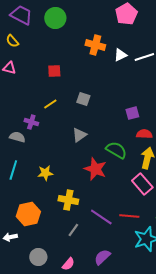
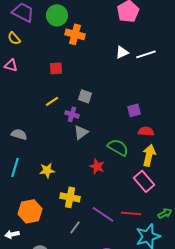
orange cross: (95, 45) -> (75, 34), moved
purple cross: (31, 122) -> (72, 114), moved
red star: (95, 169) -> (97, 166), size x0.7

